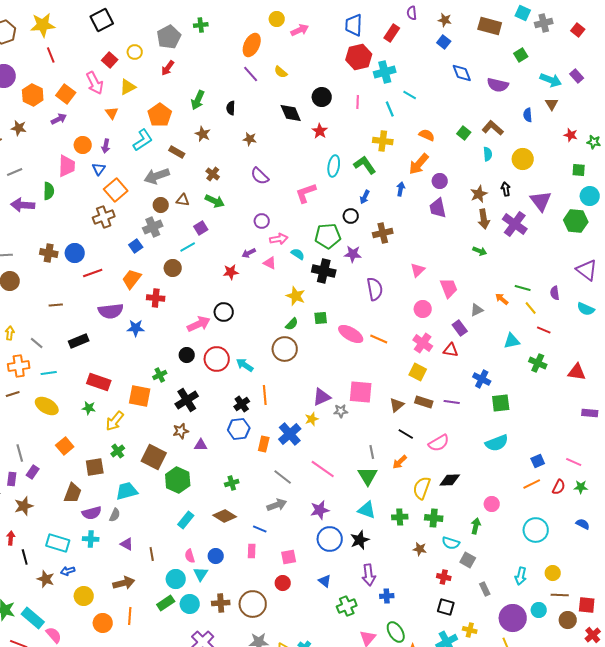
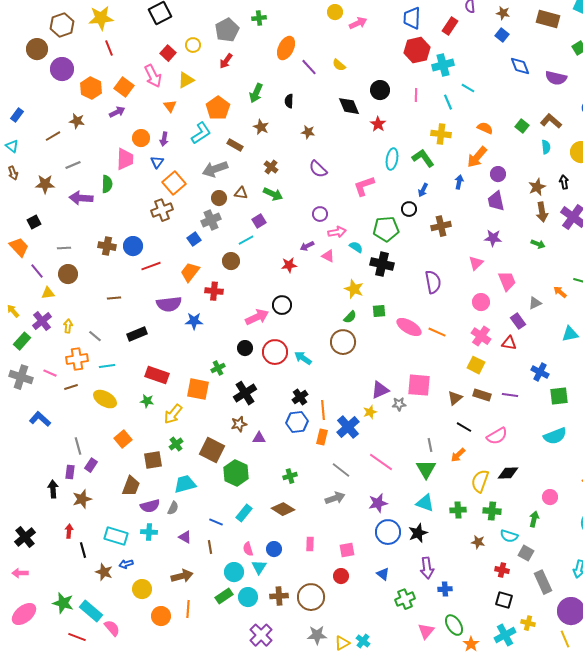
orange ellipse: (252, 45) -> (286, 48), moved
purple star: (353, 254) -> (493, 238), moved
orange line: (265, 395) -> (323, 410), moved
blue line: (260, 529) -> (216, 522), moved
gray rectangle: (485, 589) -> (543, 582), size x1.6

